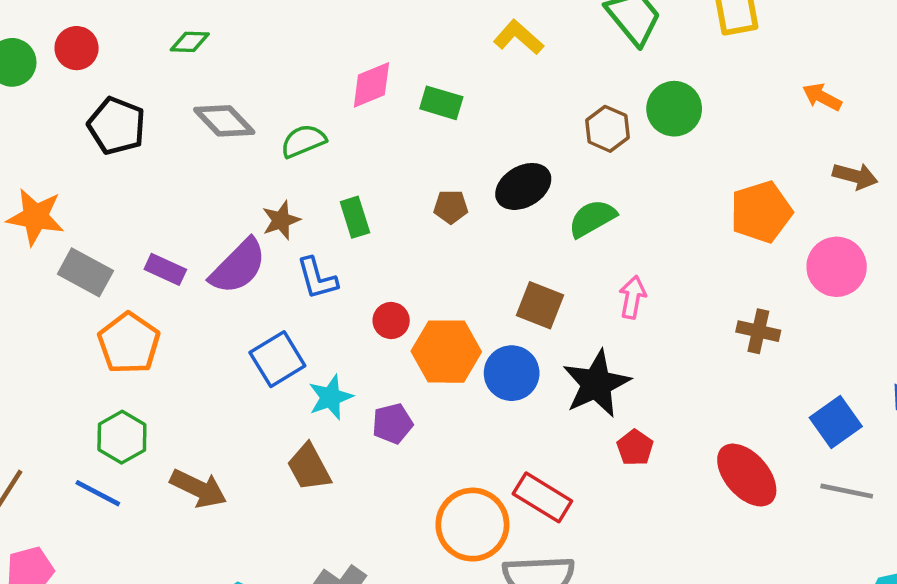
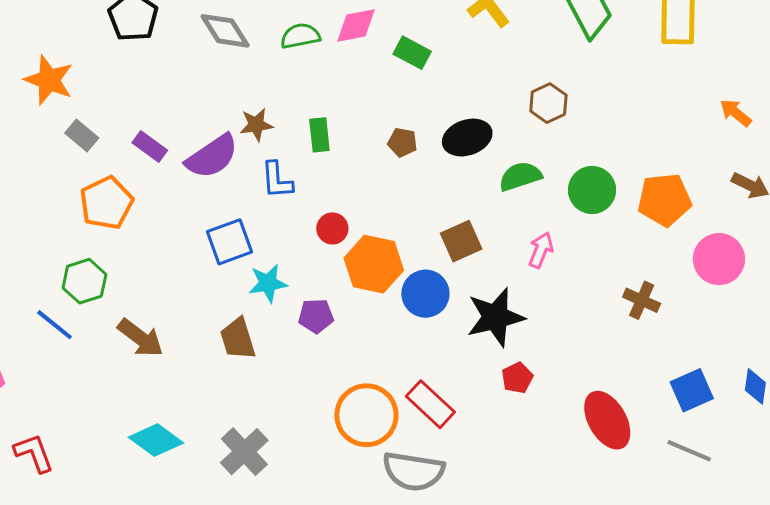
green circle: (674, 109) -> (592, 190), moved
green semicircle: (303, 141) -> (300, 36), moved
gray rectangle: (85, 272) -> (82, 136), size x0.7
brown square: (540, 305) -> (461, 241), turned 33

